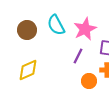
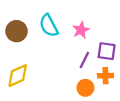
pink star: (85, 29) -> (81, 30), size x0.7
purple line: (78, 56) -> (84, 60), moved

